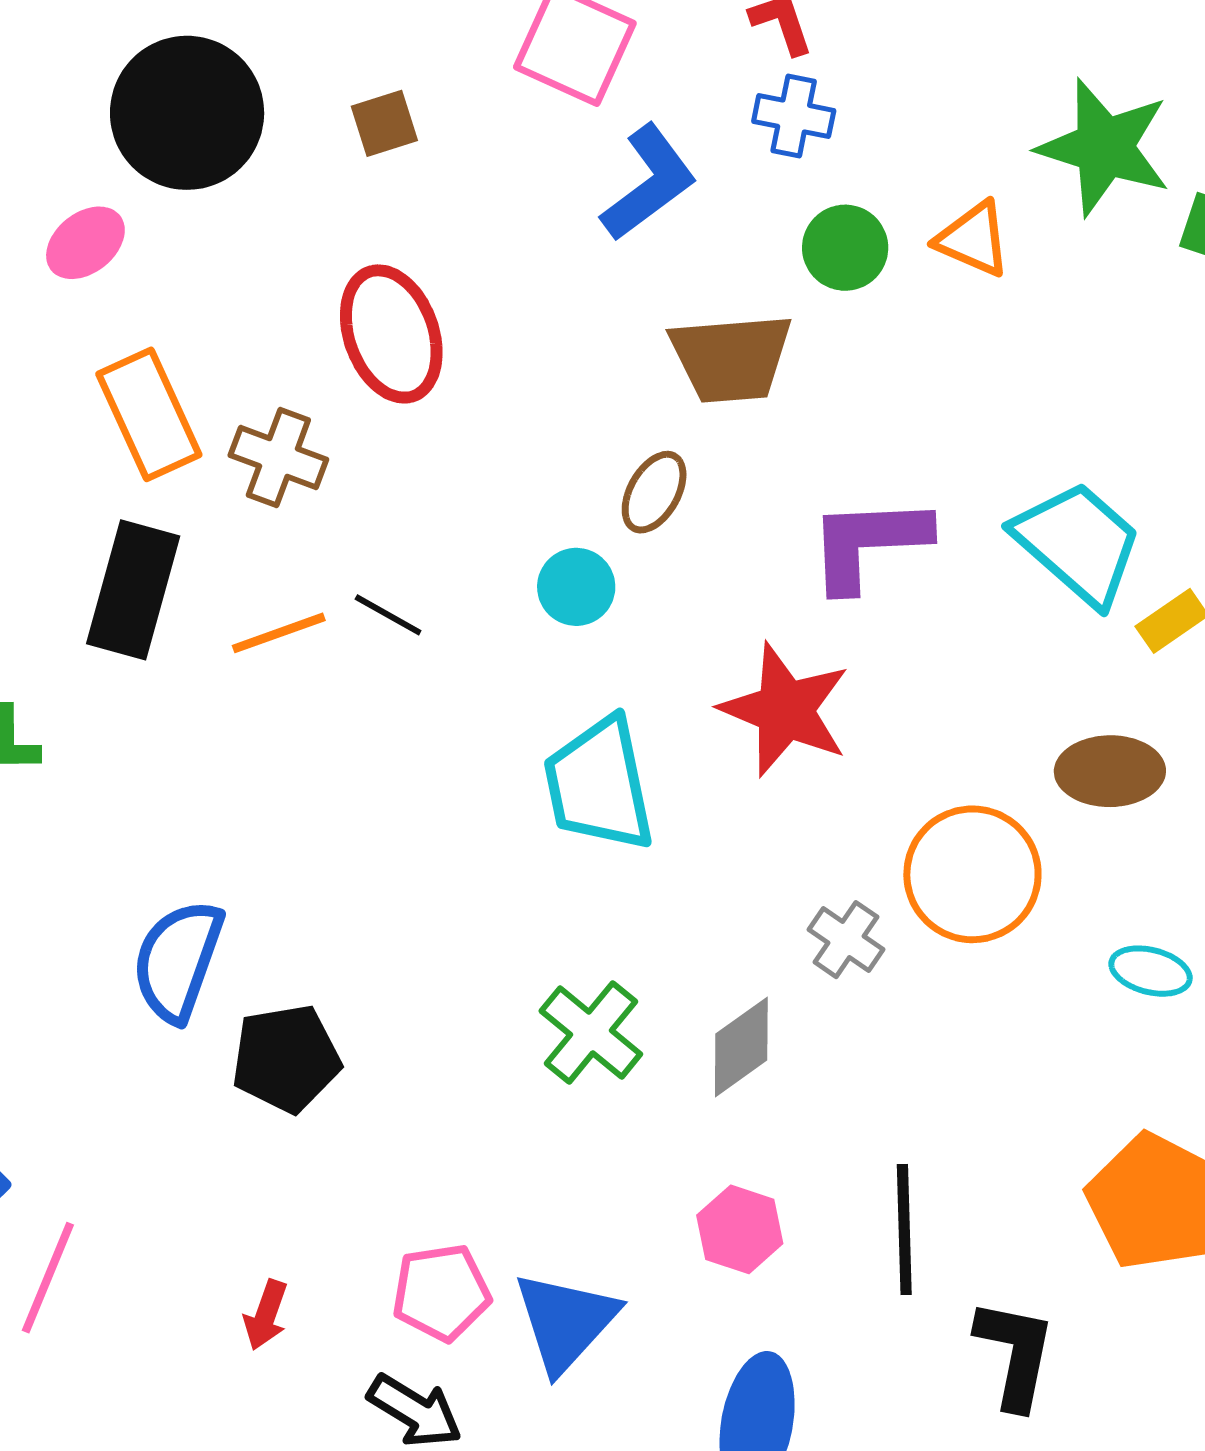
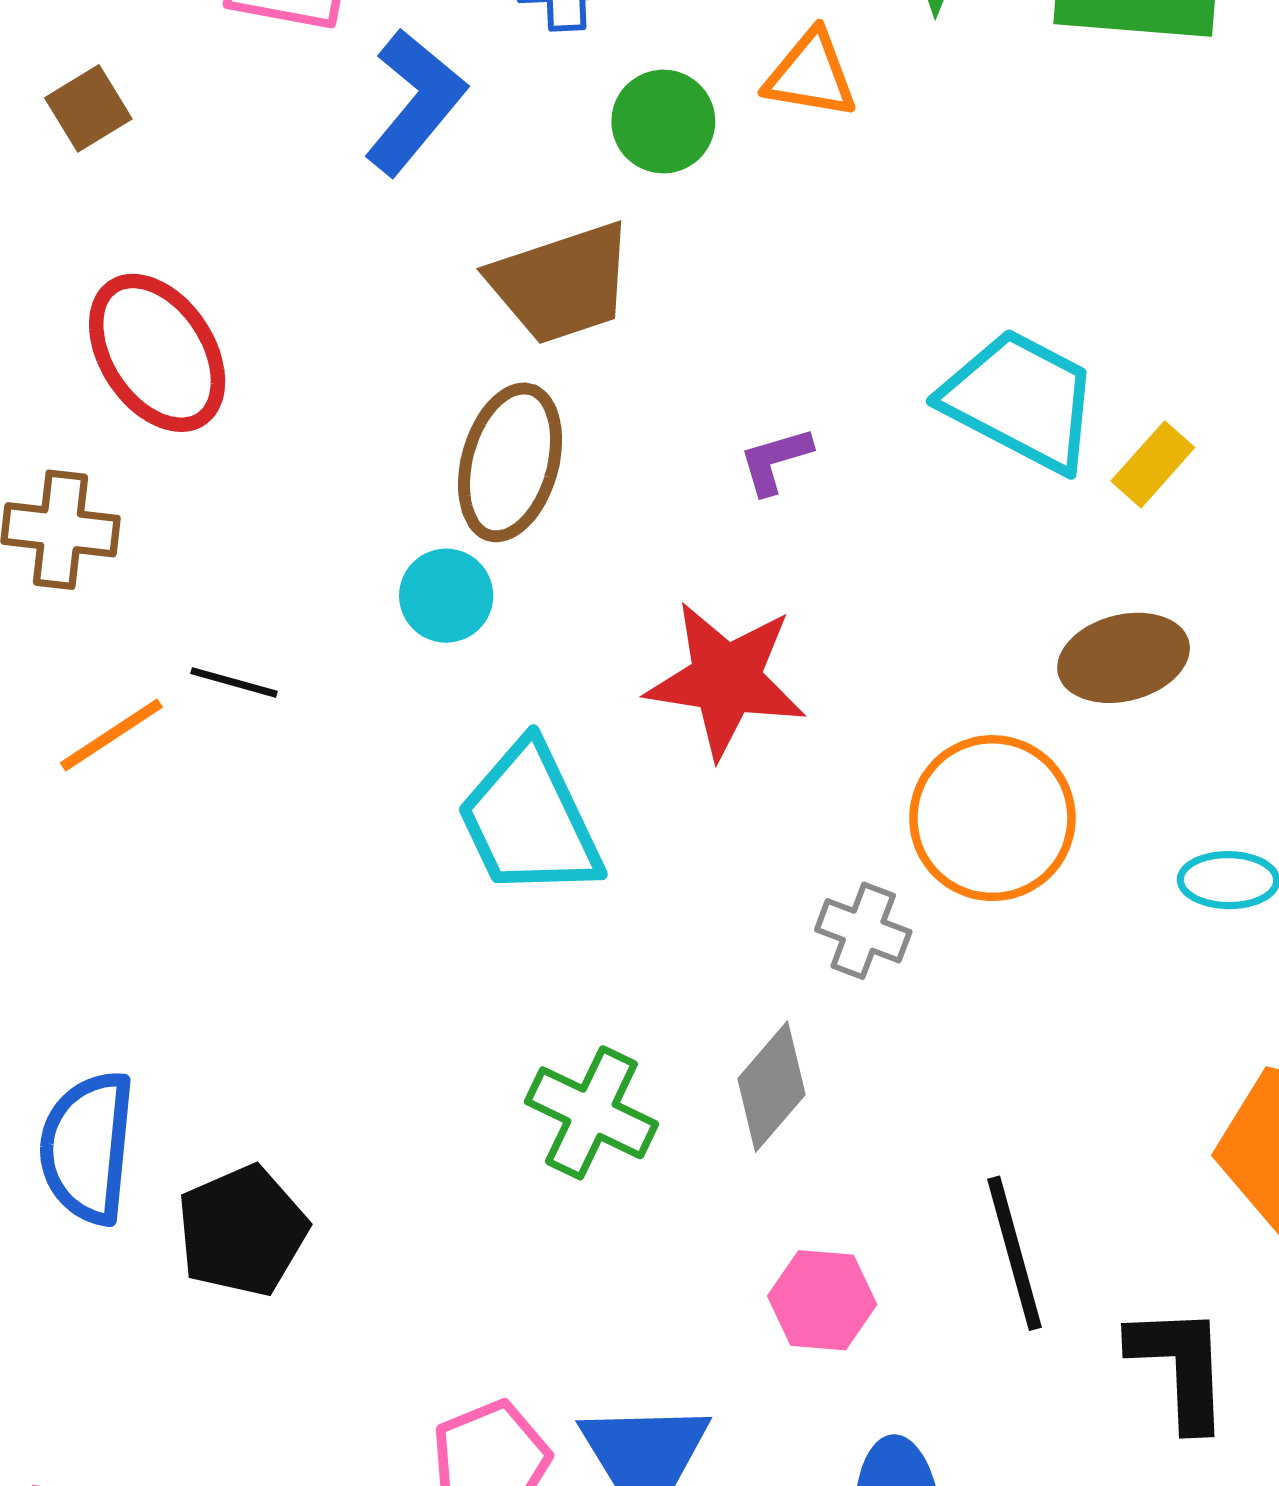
brown ellipse: (654, 492) -> (510, 462), size x1.5
purple L-shape: (868, 543) -> (775, 461), size x0.5

